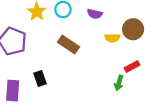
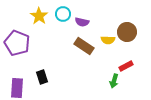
purple semicircle: (95, 14) -> (82, 22), moved
brown rectangle: (68, 45) -> (84, 46), moved

